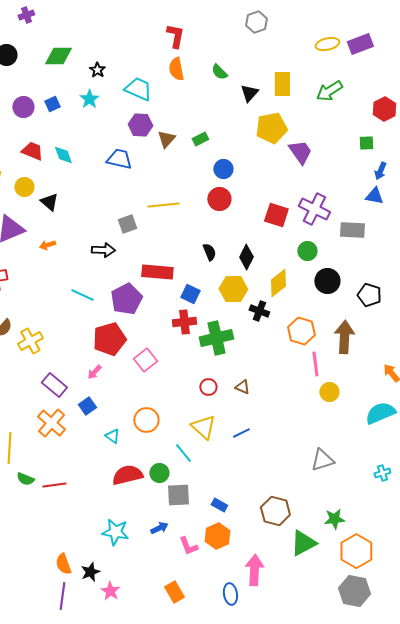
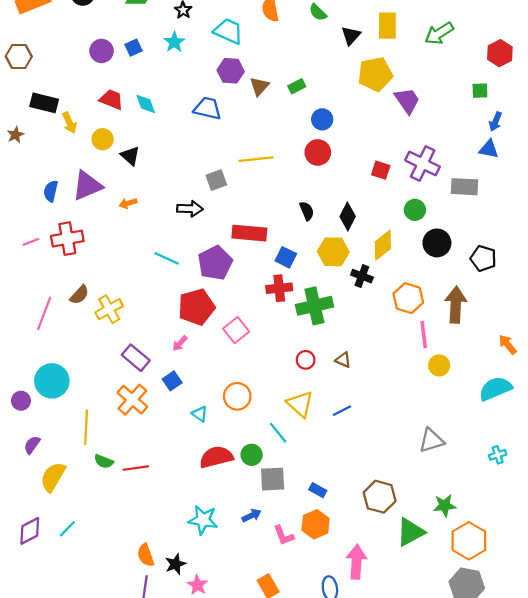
red square: (276, 215) -> (381, 170), size x0.7

